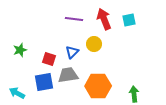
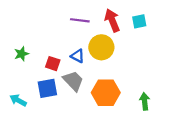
yellow circle: (94, 44) -> (101, 47), size x1.5
blue triangle: (72, 52) -> (78, 56), turned -48
gray trapezoid: (68, 75) -> (73, 81), turned 55

